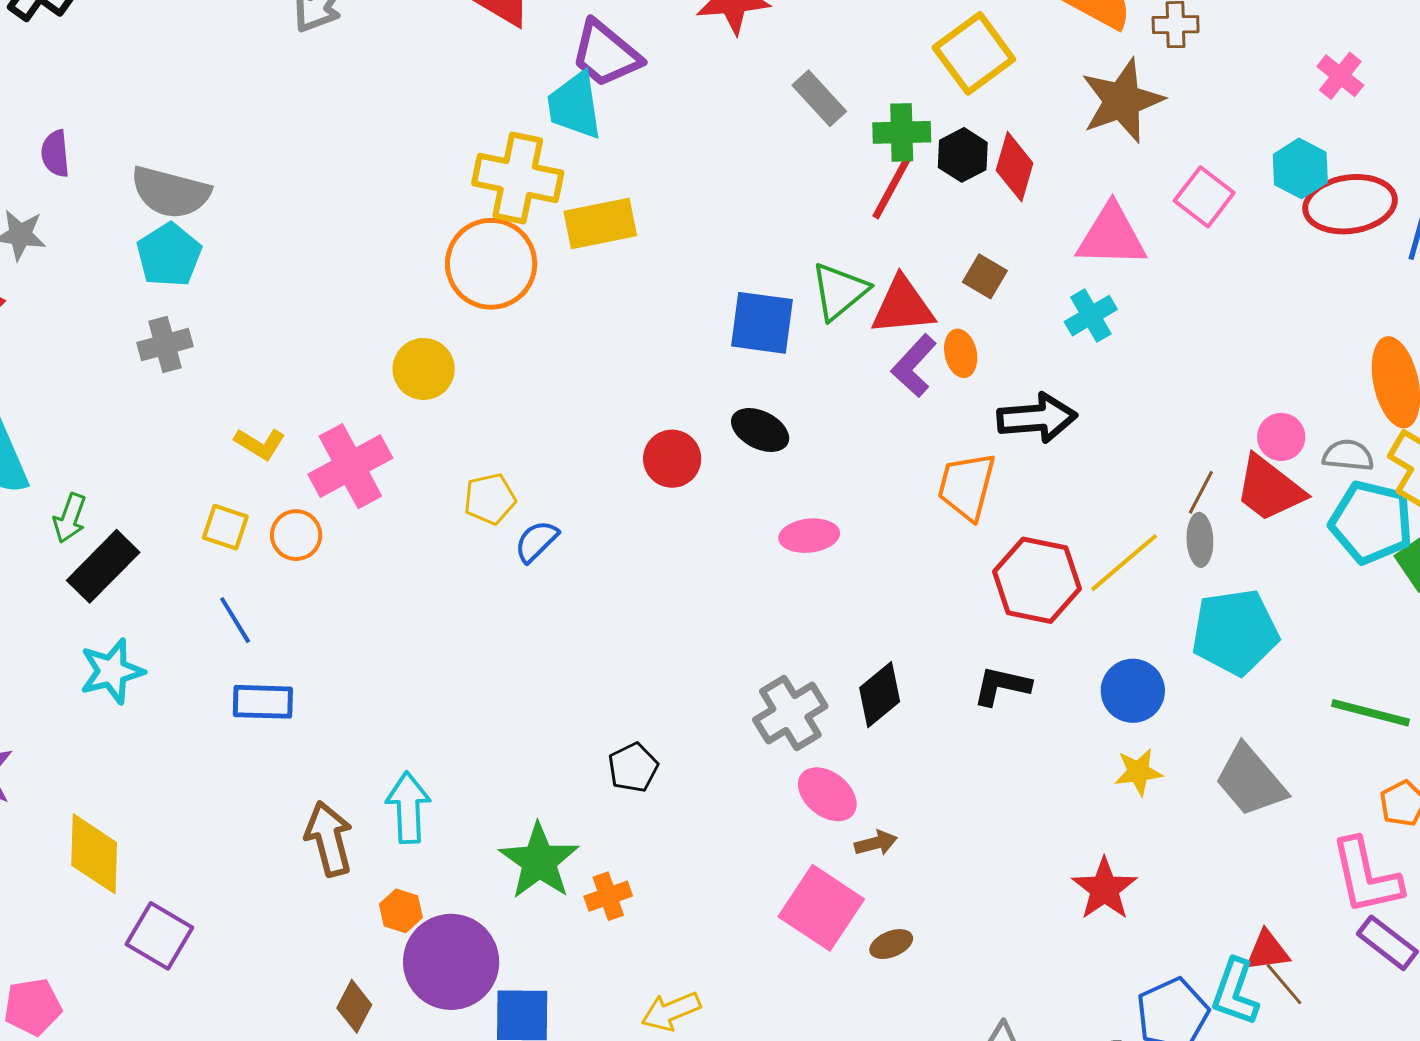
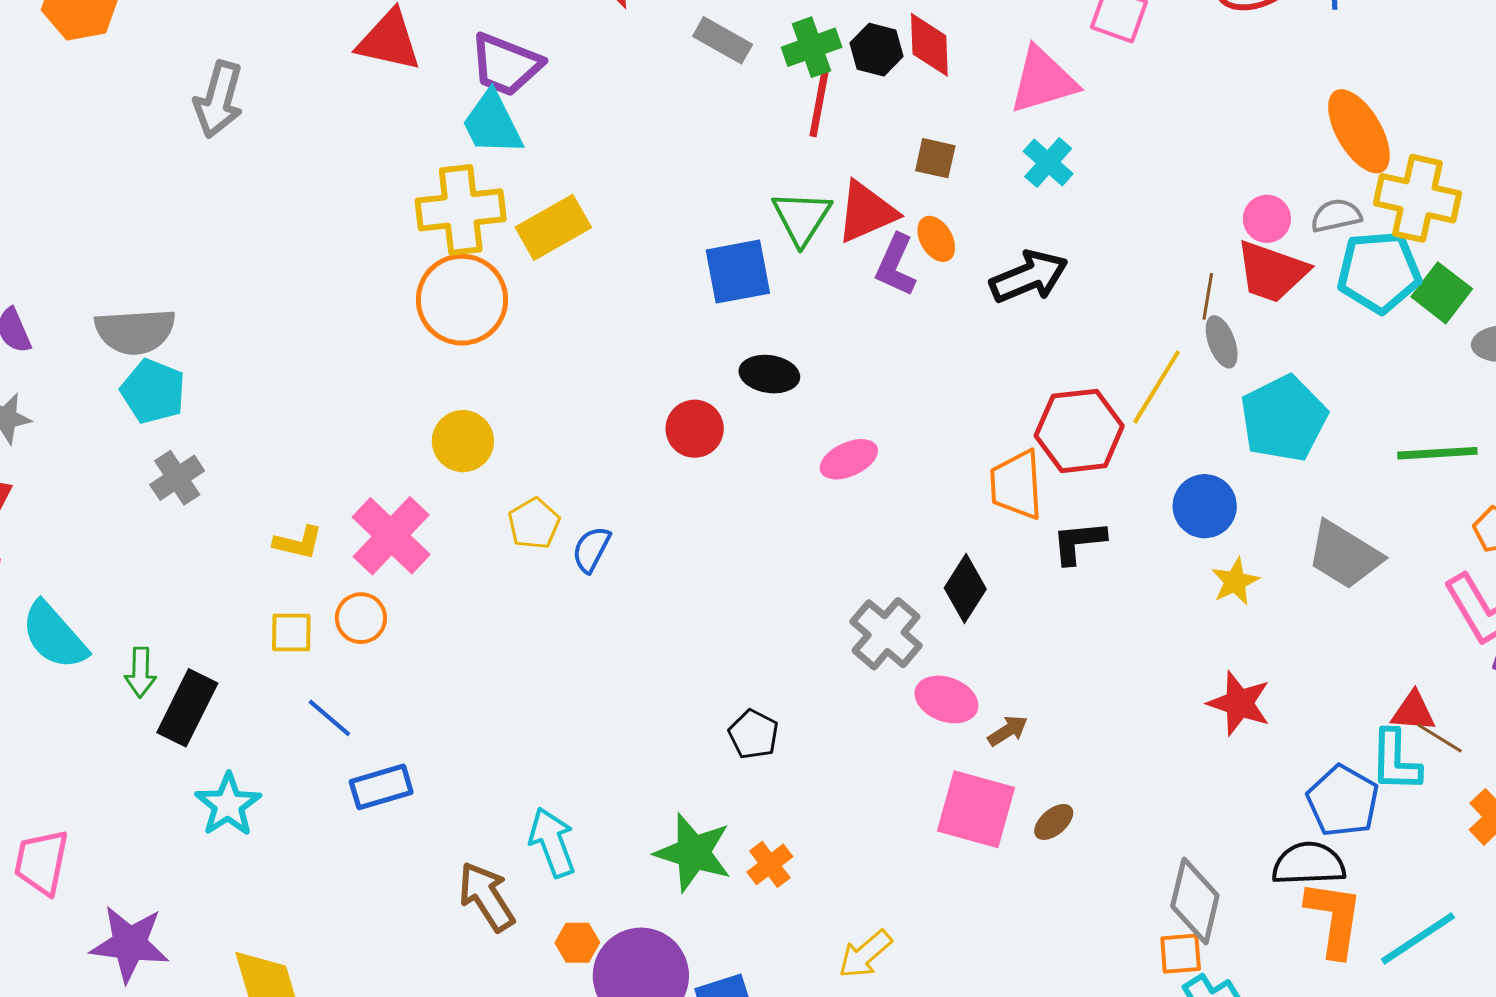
yellow circle: (424, 369) -> (463, 441), moved
orange trapezoid: (967, 486) -> (1016, 485), moved
red triangle: (1267, 951) -> (1413, 712), turned 30

